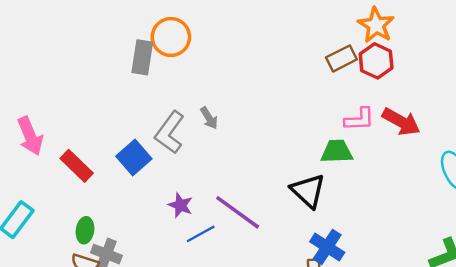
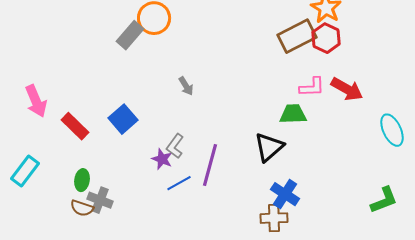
gray rectangle: (142, 57) -> (130, 35), turned 32
brown rectangle: (341, 58) -> (297, 36), size x1.5
gray L-shape: (170, 132) -> (175, 146), moved, size x0.7
black triangle: (308, 191) -> (269, 147), turned 36
purple line: (238, 212) -> (210, 165), turned 69

